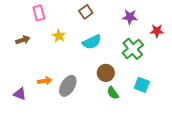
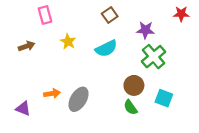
brown square: (86, 12) -> (110, 15), moved
purple star: (130, 17) -> (145, 30), moved
red star: (157, 31) -> (181, 14), moved
brown circle: (106, 73) -> (134, 85), moved

